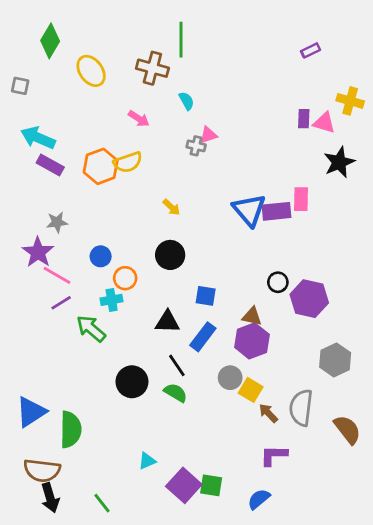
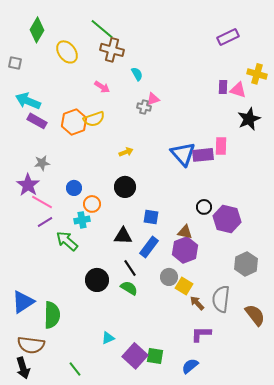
green line: (181, 40) -> (102, 29), moved, turned -50
purple rectangle: (311, 50) -> (228, 37), size x1.5
yellow arrow: (172, 207) -> (126, 152), turned -64
black arrow: (50, 498) -> (23, 368), moved

